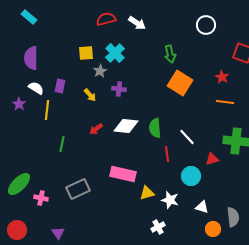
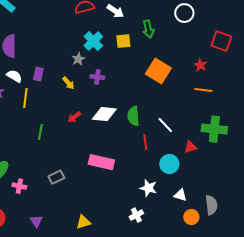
yellow square: (86, 53) -> (123, 41), moved
green arrow: (170, 54) -> (148, 29), moved
gray rectangle: (78, 189) -> (56, 177), size x0.7
yellow triangle: (147, 193) -> (83, 222), moved

